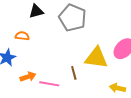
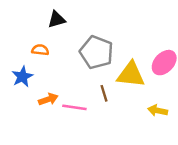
gray pentagon: (73, 18) -> (96, 52), moved

